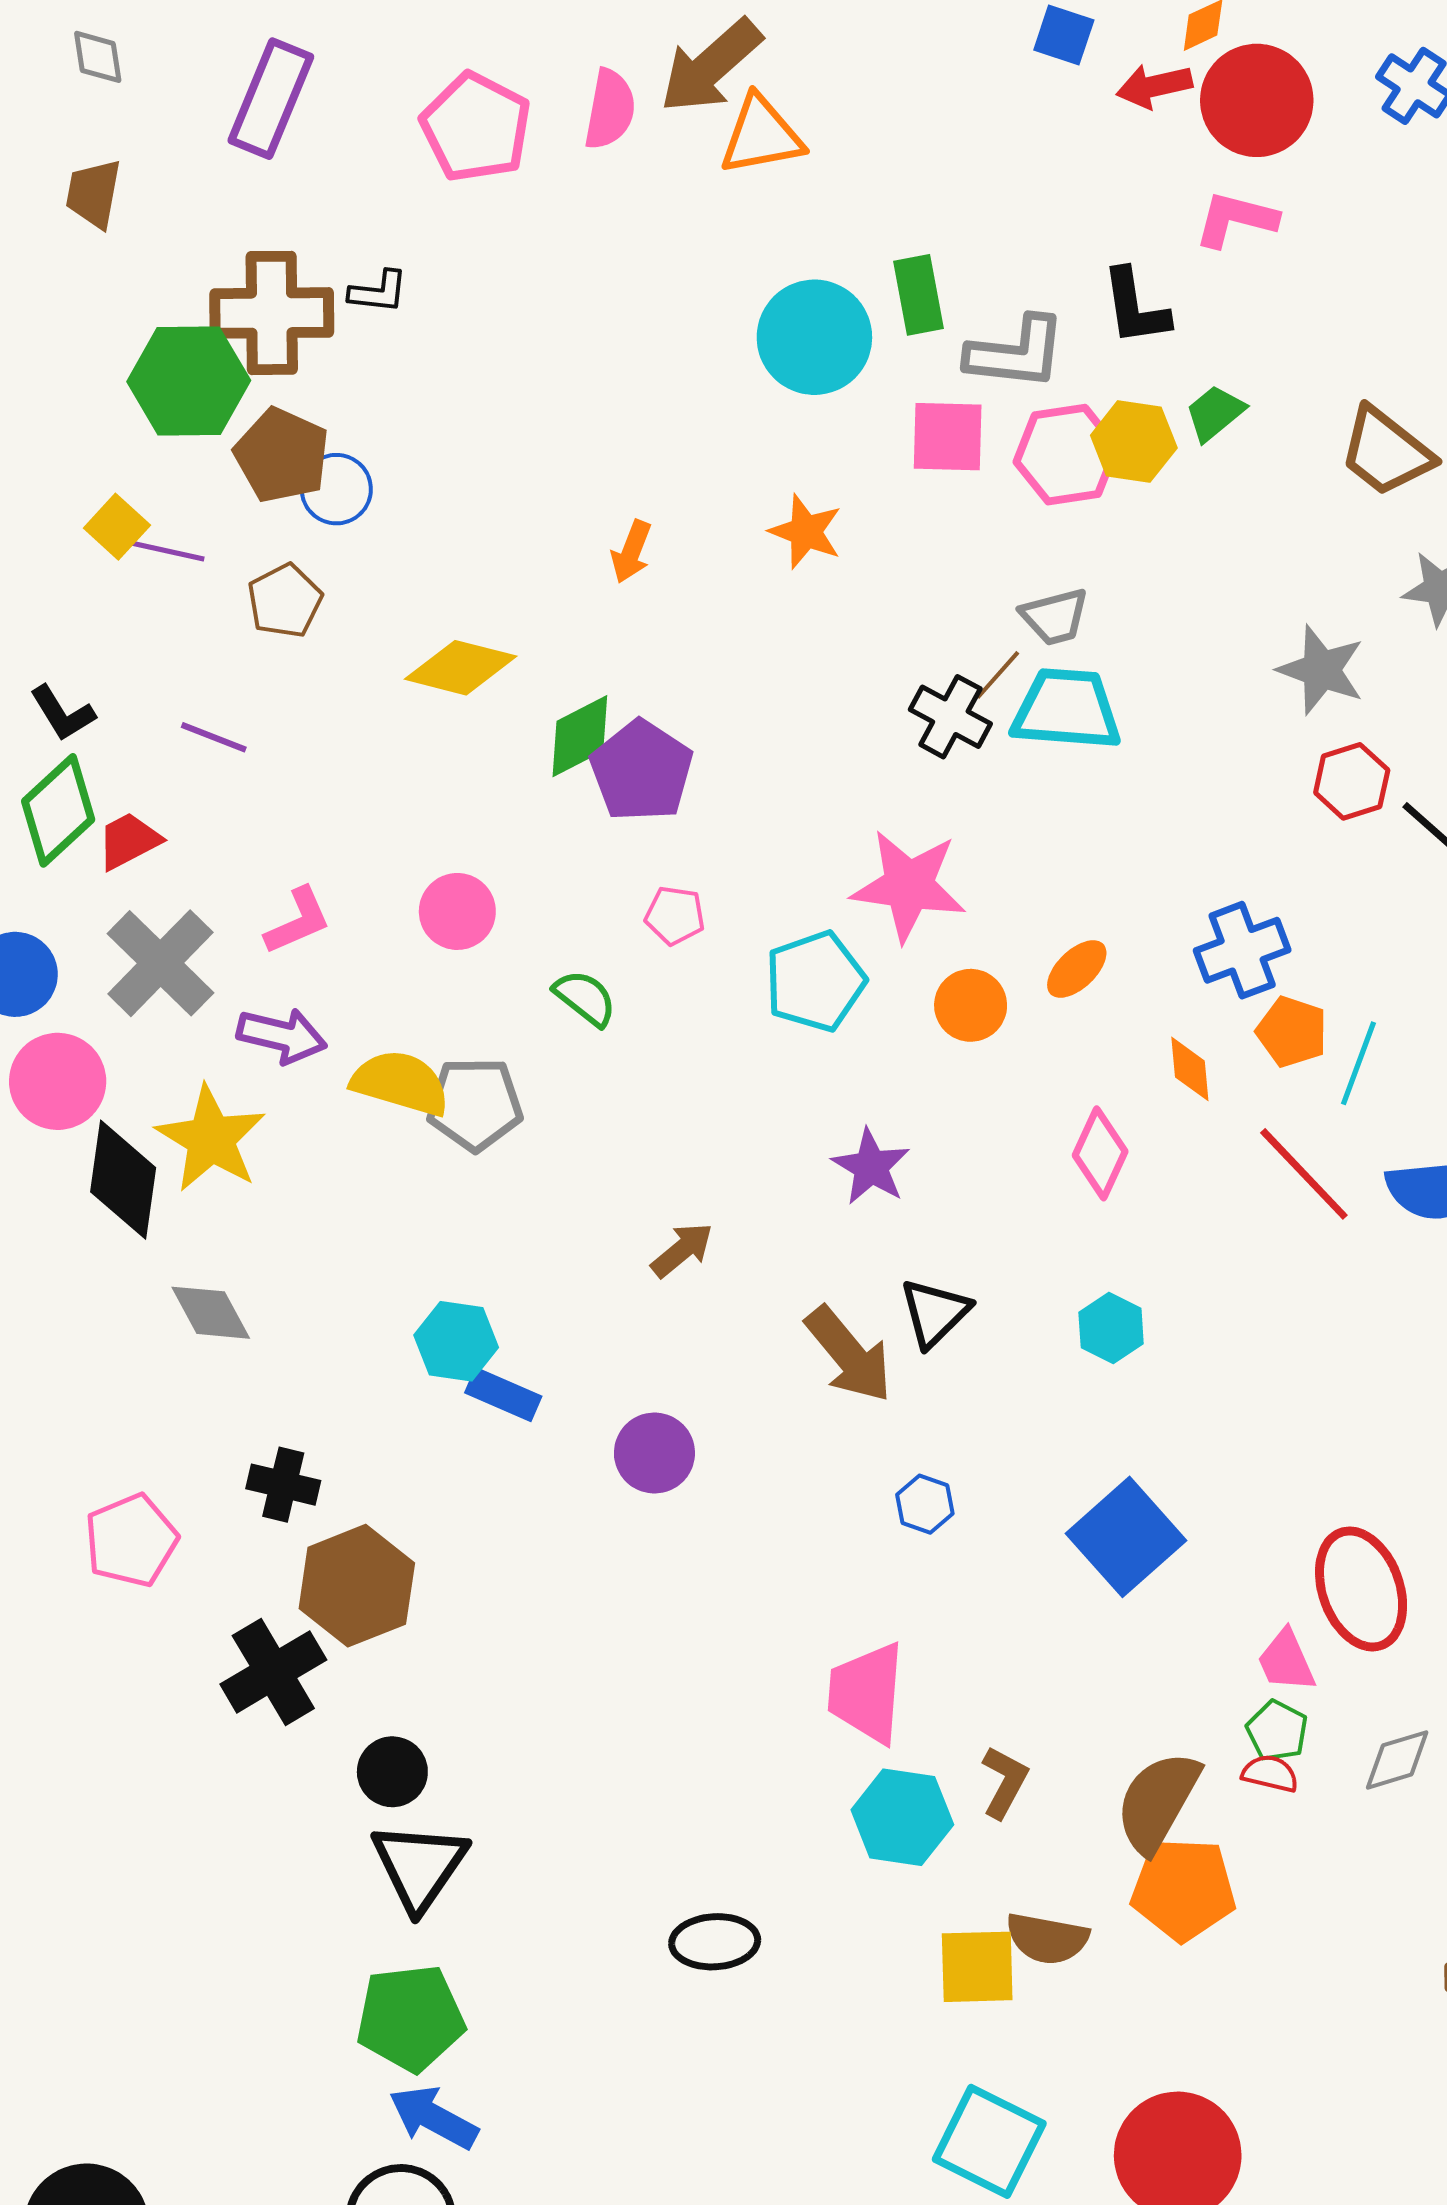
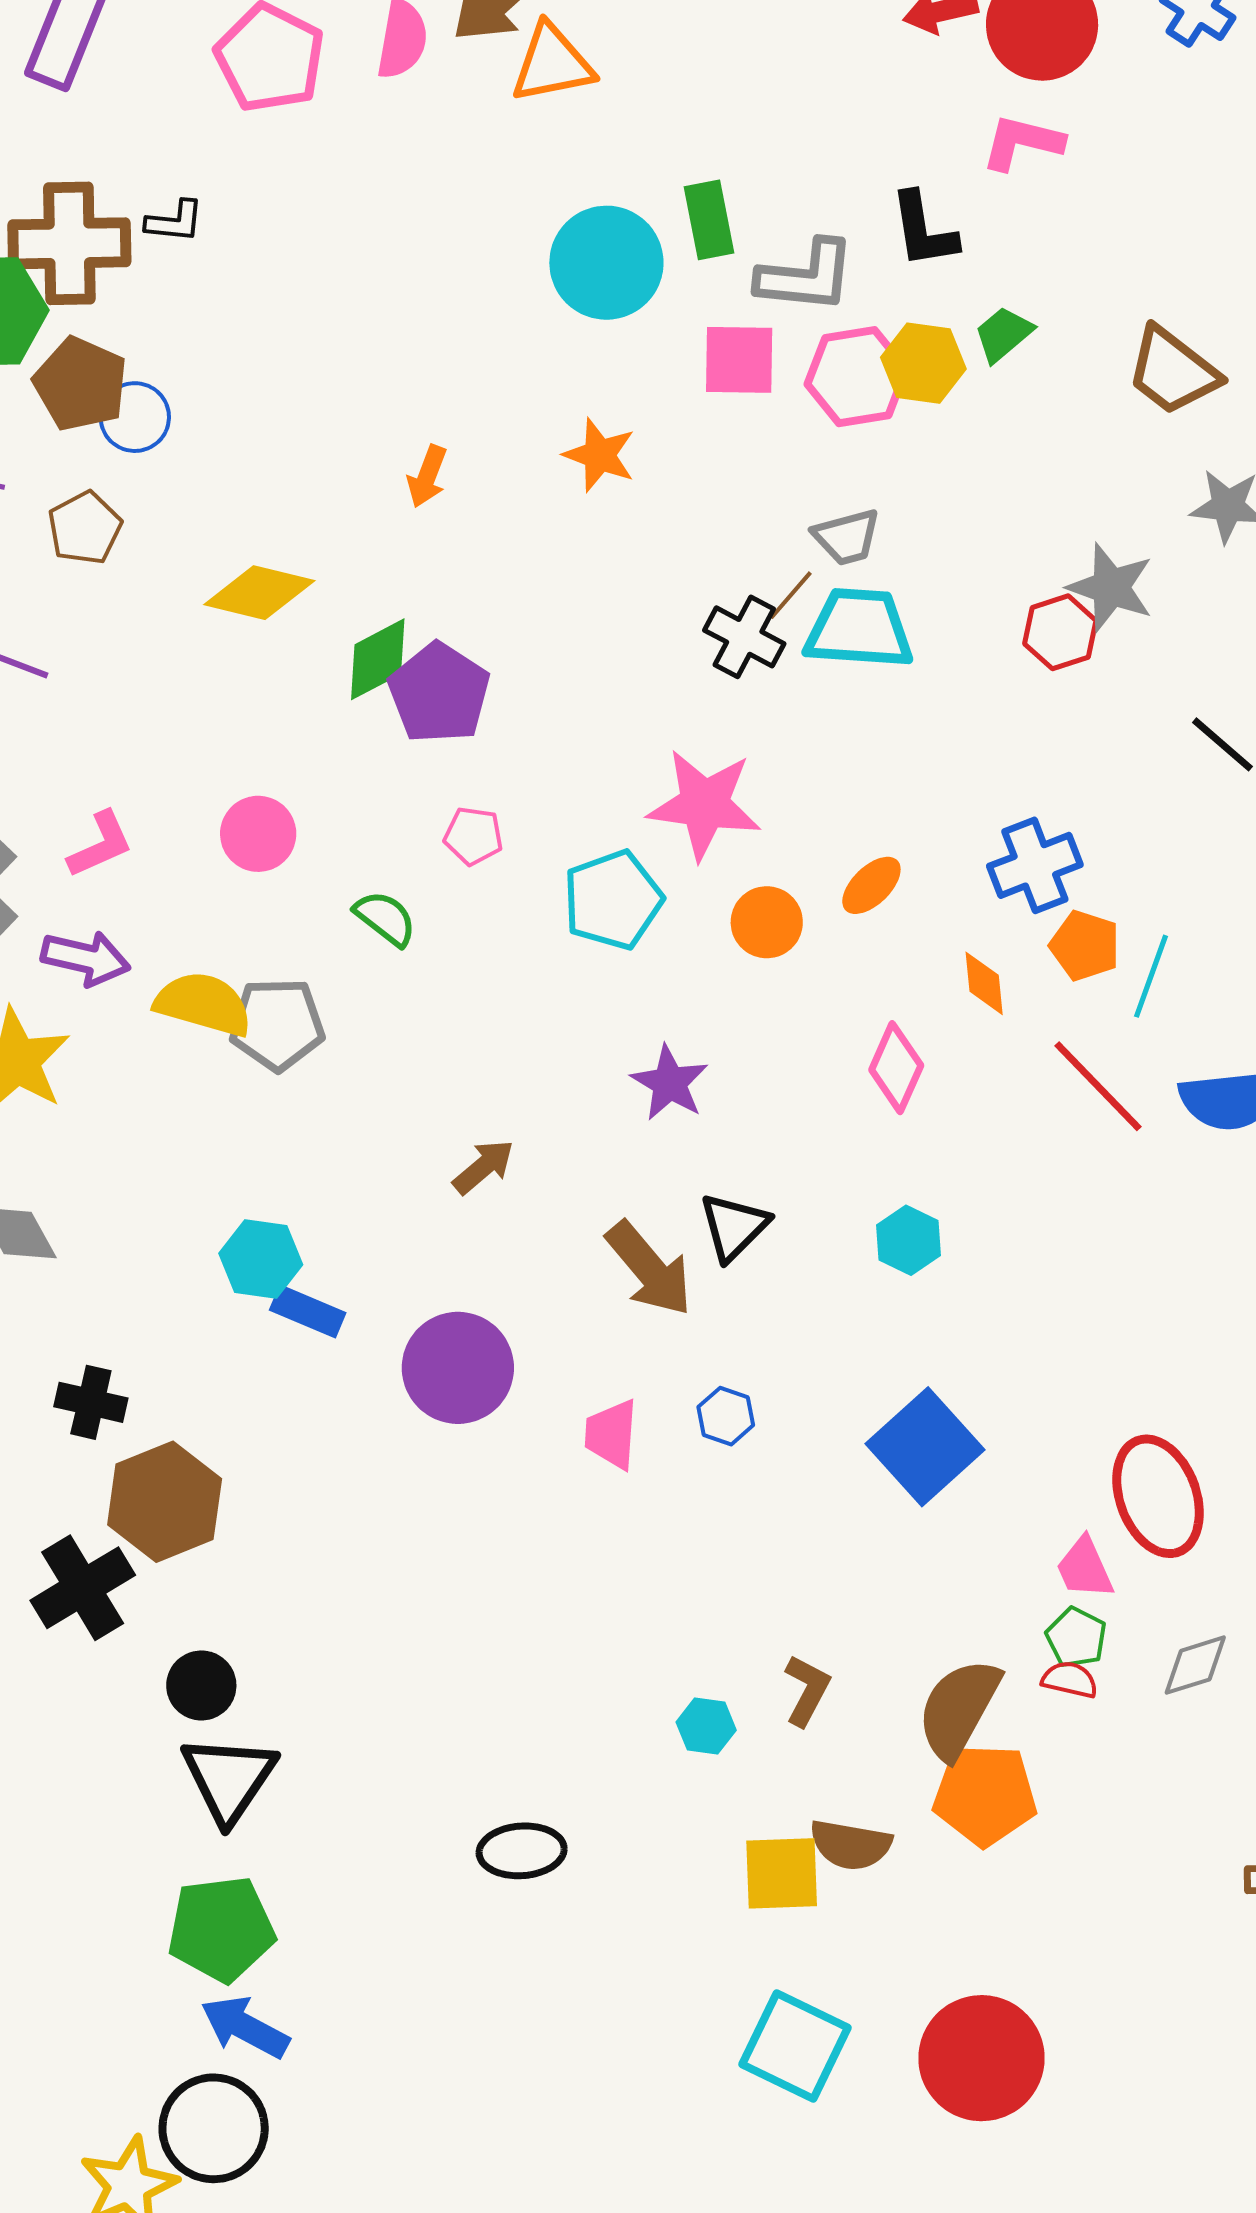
red hexagon: (1352, 781) -> (1060, 632), moved
purple circle: (654, 1453) -> (458, 1368), size x1.4
pink trapezoid: (866, 1693) -> (611, 1434), moved, size x0.7
cyan hexagon: (902, 1817) -> (706, 1726), size x0.6

